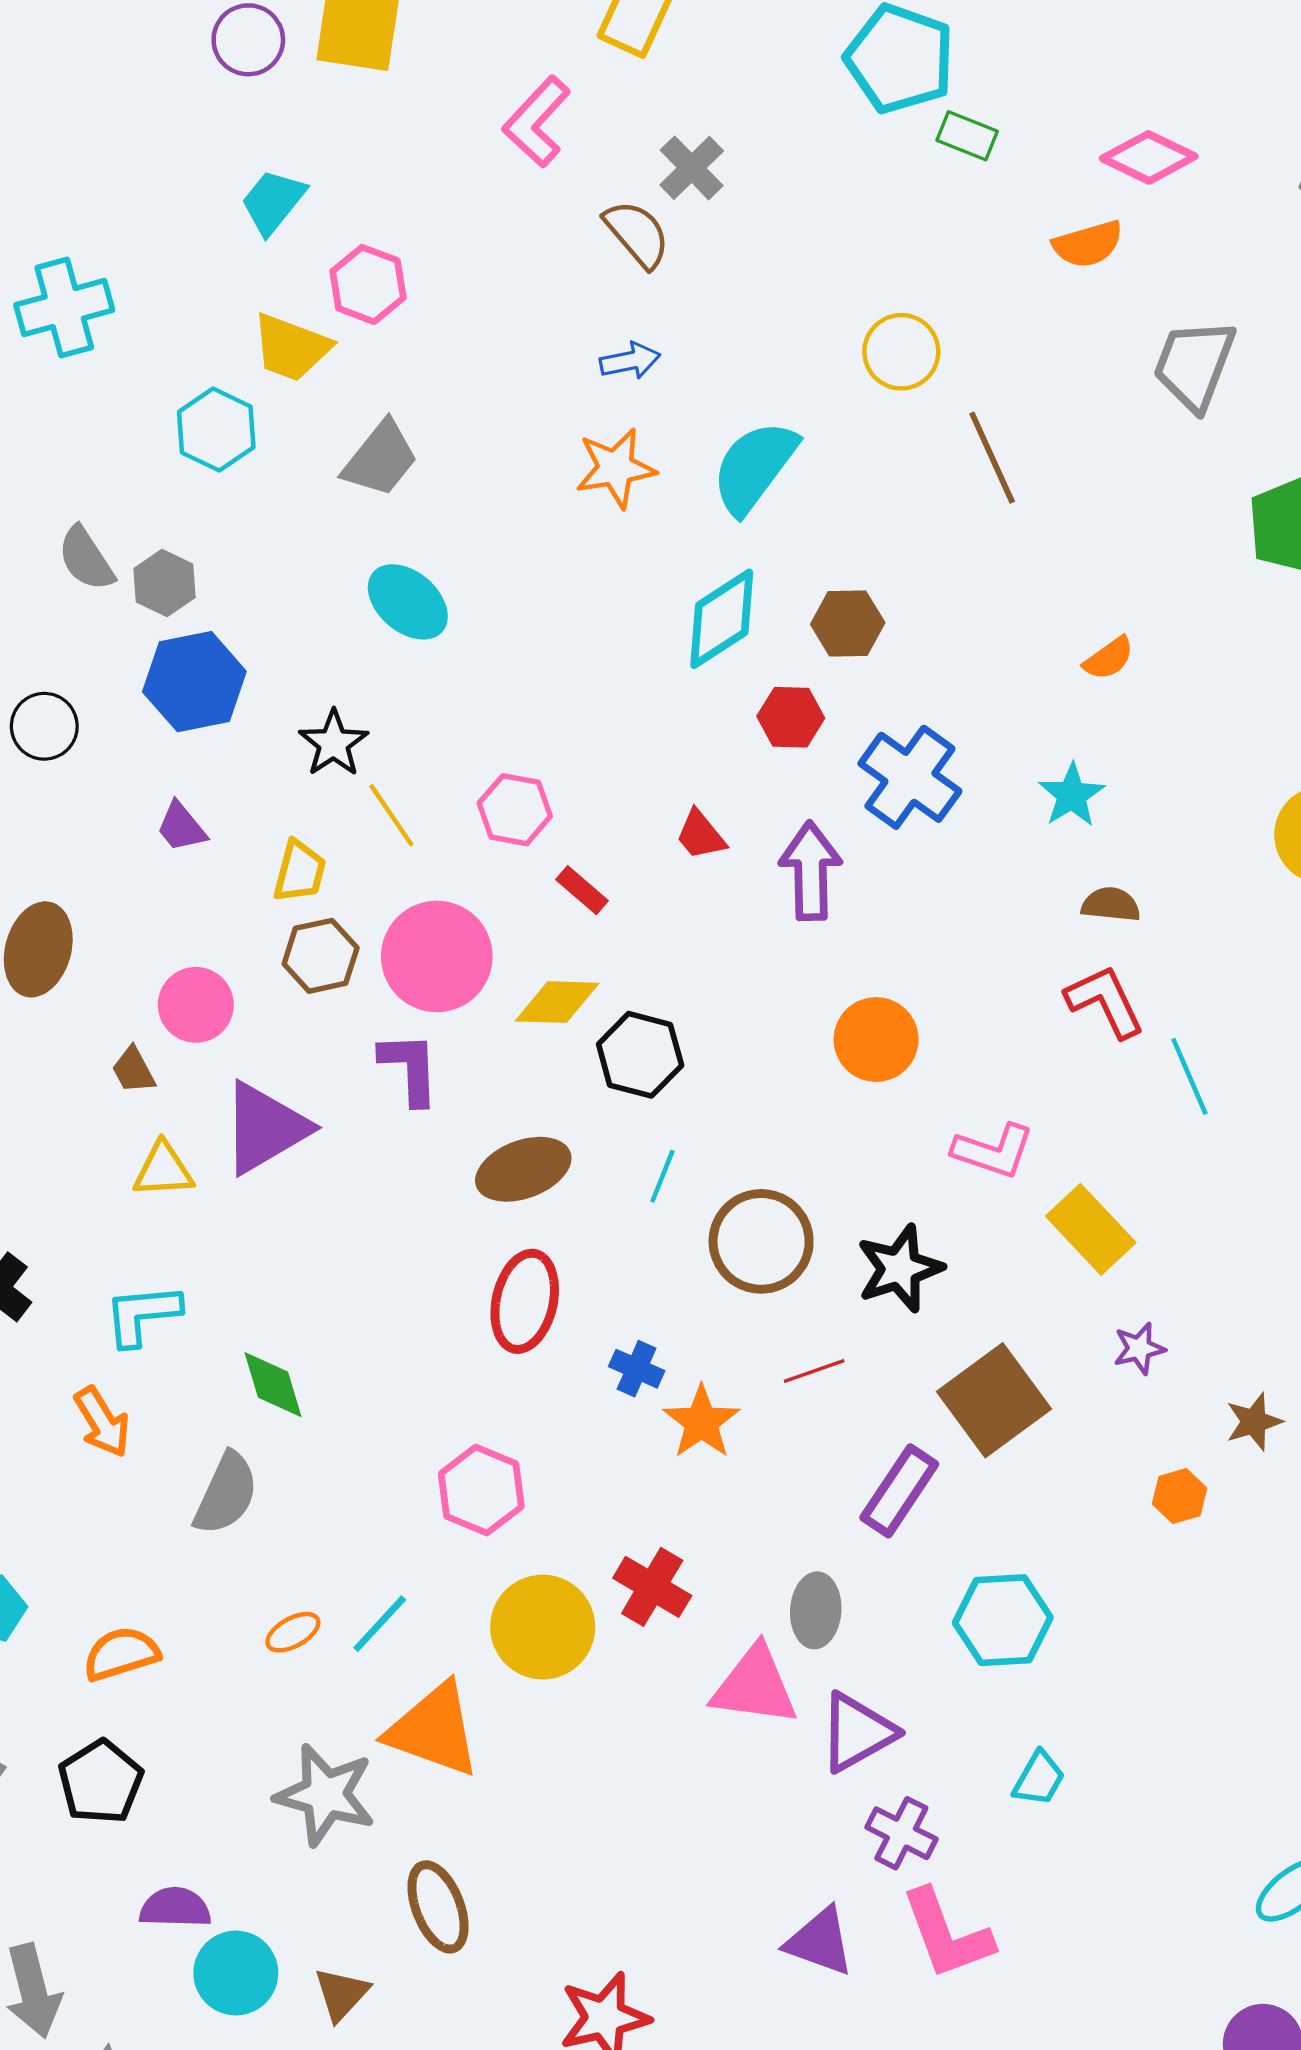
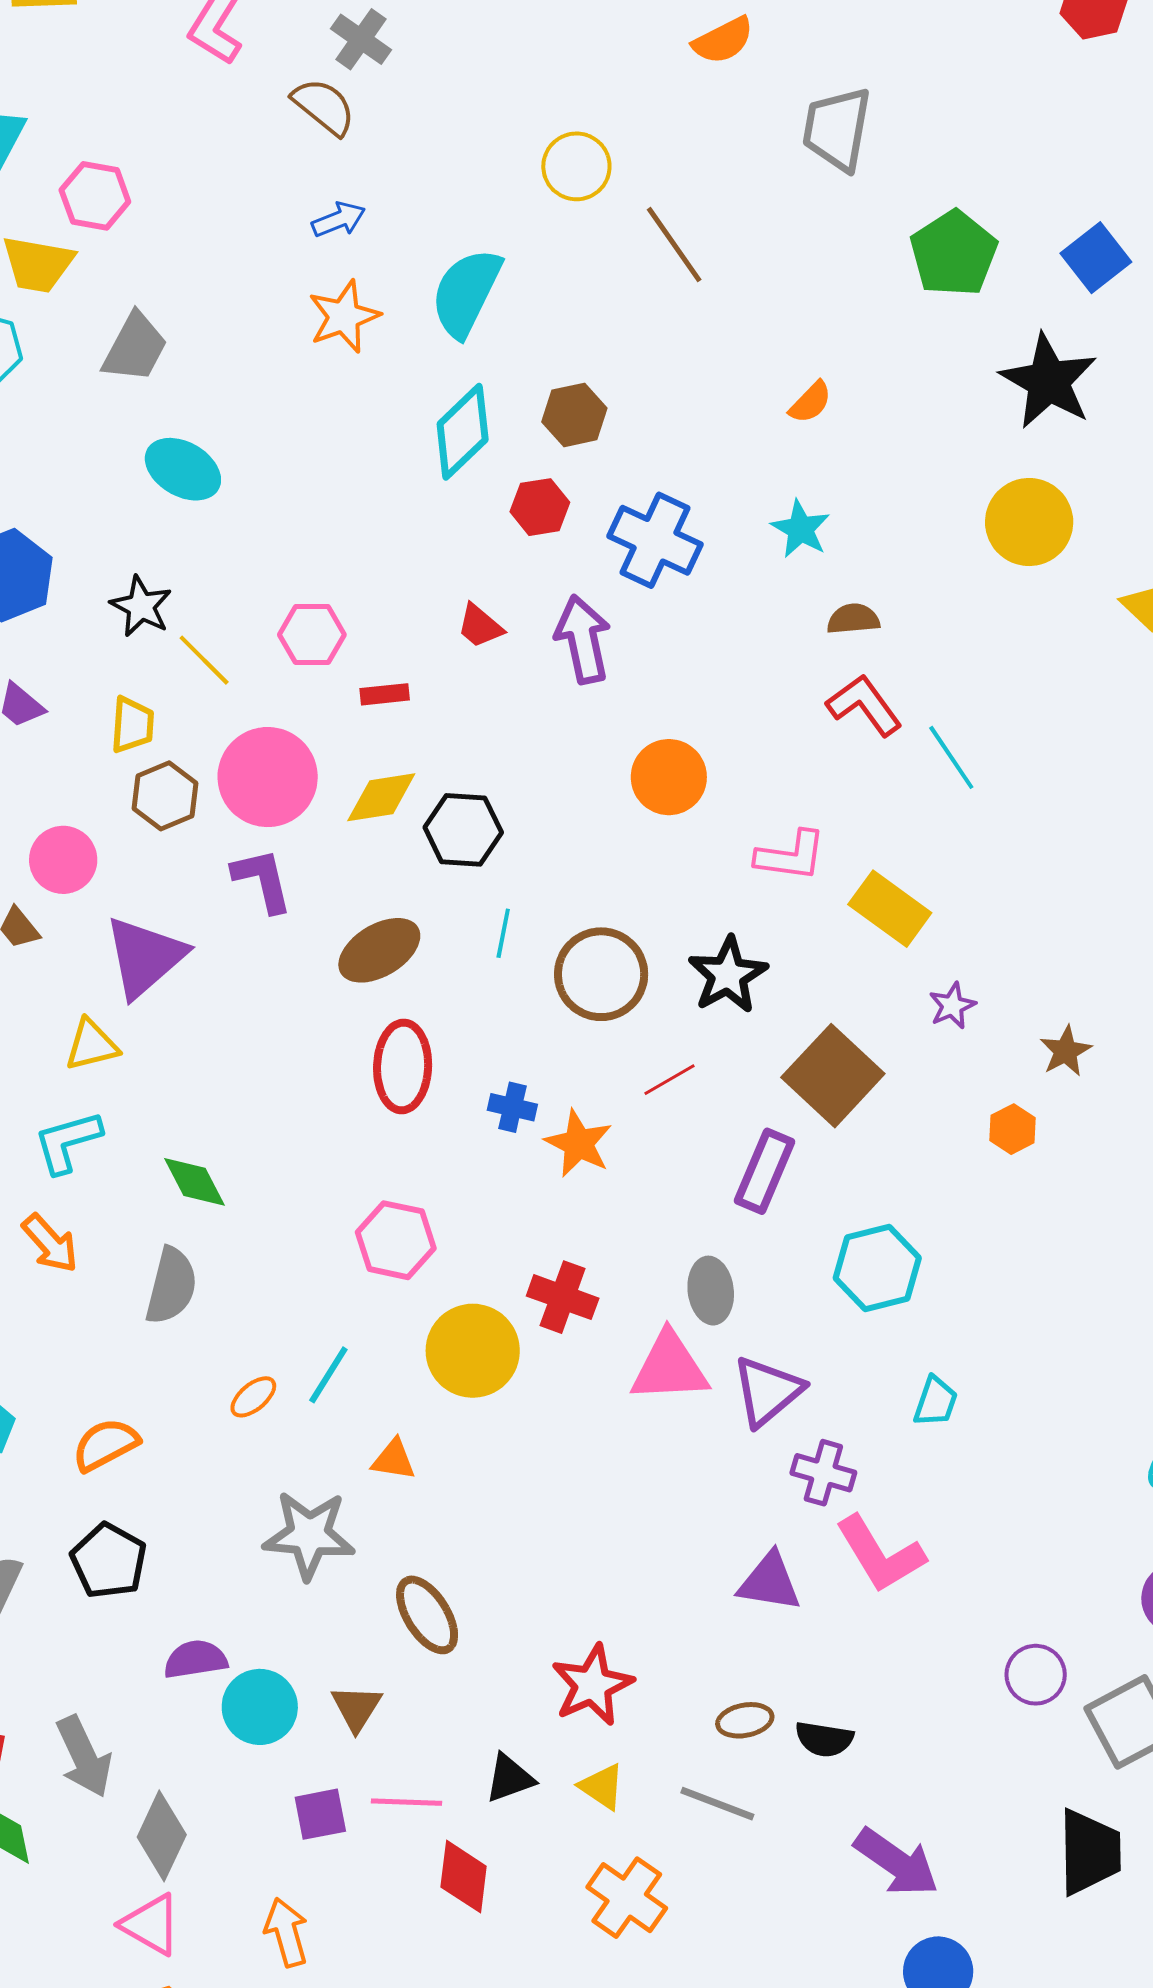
red rectangle: (582, 890) -> (385, 694), turned -36
yellow triangle: (163, 1170) -> (92, 1045), moved
orange triangle: (434, 1730) -> (394, 1460), size x0.5

